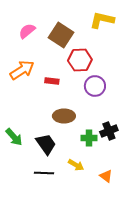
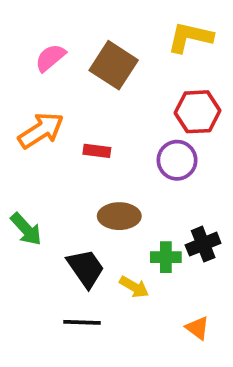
red hexagon: (80, 60) -> (198, 112), moved
green arrow: (14, 137) -> (26, 229), moved
yellow arrow: (76, 165) -> (134, 287), moved

